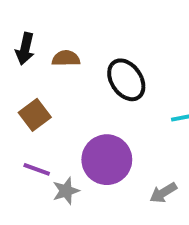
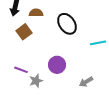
brown square: (35, 115) -> (24, 32), moved
purple circle: (107, 160) -> (57, 65), size x0.7

